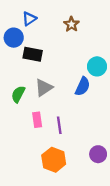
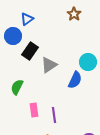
brown star: (71, 24) -> (74, 14), moved
black rectangle: (33, 54) -> (30, 51), turned -66
gray triangle: (44, 88) -> (49, 65), moved

